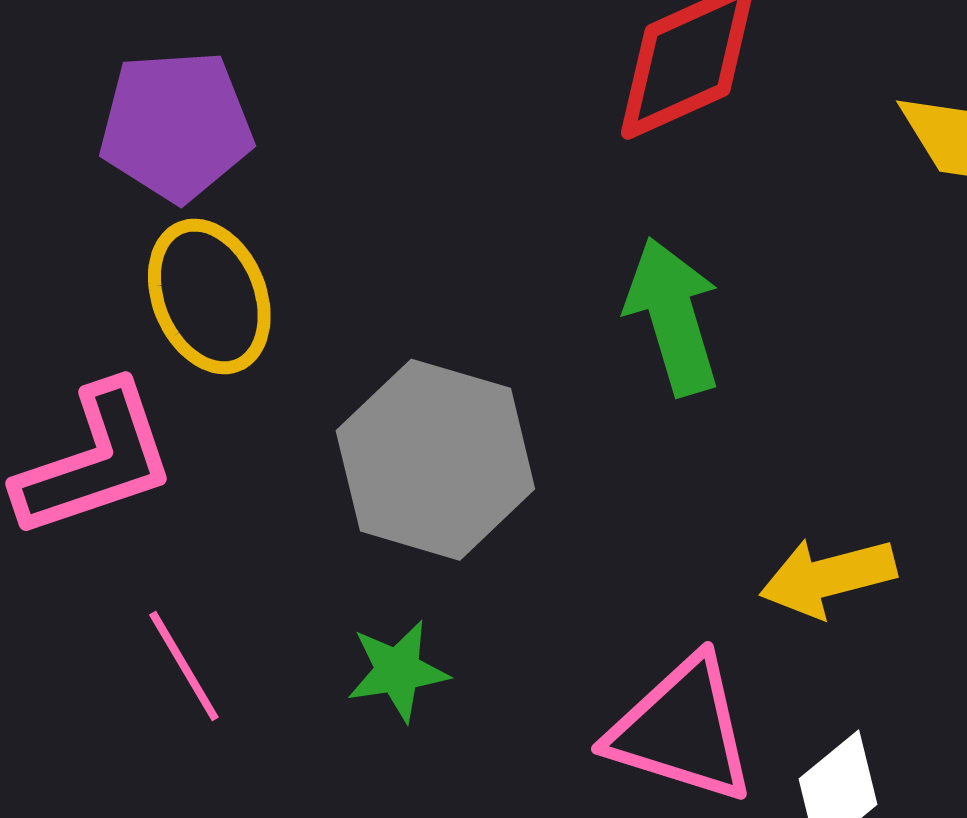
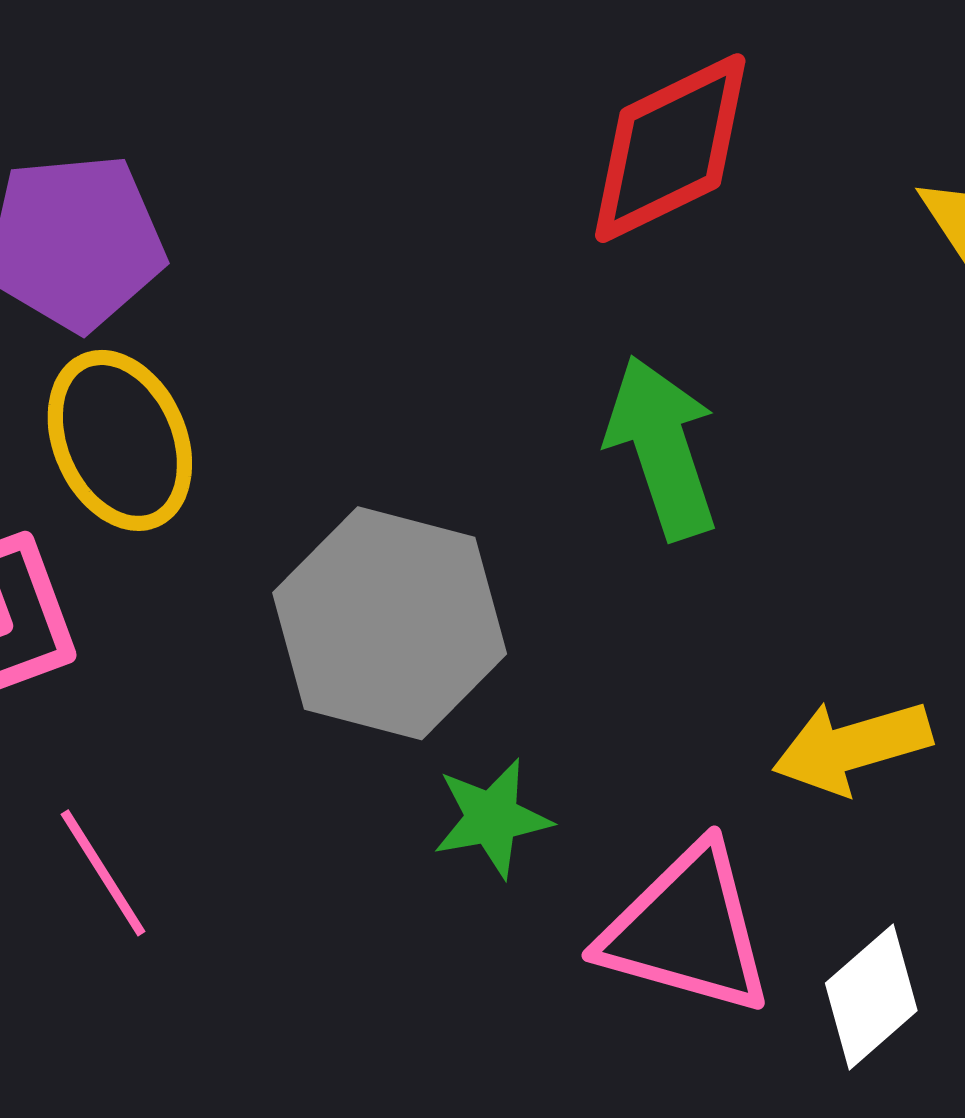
green star: (398, 671) -> (492, 818), moved

